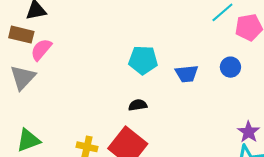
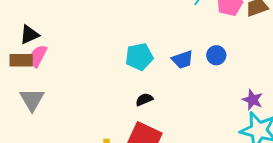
pink semicircle: (41, 50) -> (38, 56), moved
blue circle: (230, 67) -> (216, 55), moved

